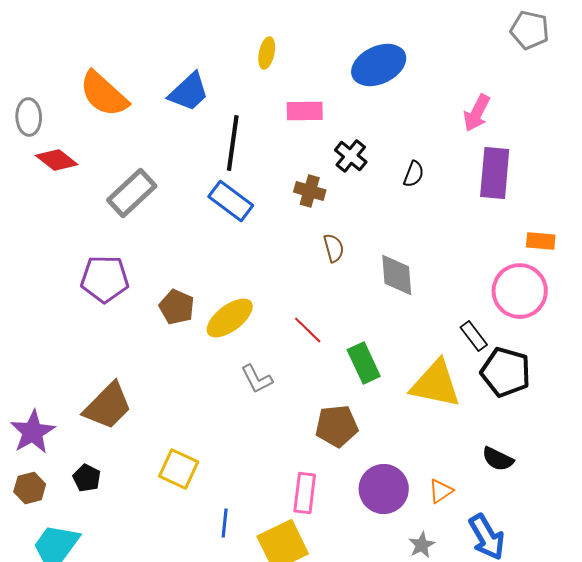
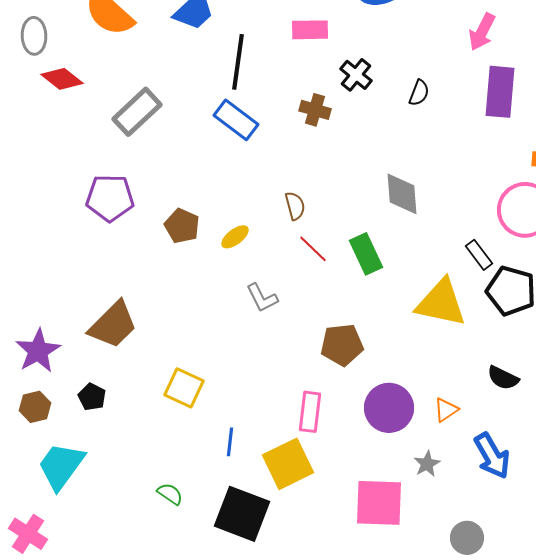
brown semicircle: (334, 248) -> (295, 206), moved
yellow ellipse: (230, 318) -> (235, 237), size x0.6
green rectangle: (364, 363) -> (366, 254), moved

